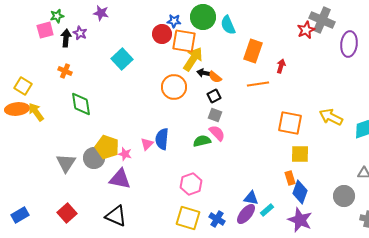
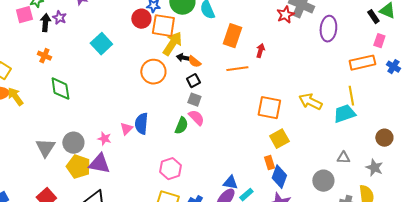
green semicircle: (202, 141) -> (181, 126), turned 126
yellow pentagon: (107, 147) -> (78, 167), moved
yellow square: (300, 154) -> (279, 139), turned -30

